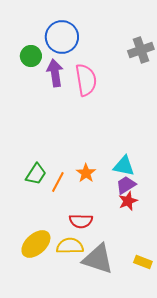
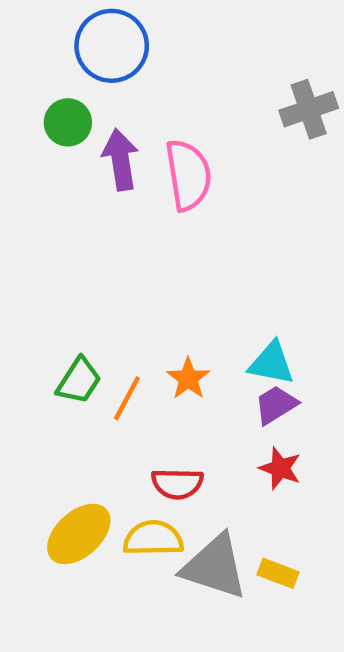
blue circle: (62, 37) -> (112, 46), moved
red star: (128, 201) -> (280, 468), moved, turned -30
yellow rectangle: (143, 262) -> (278, 573), moved

